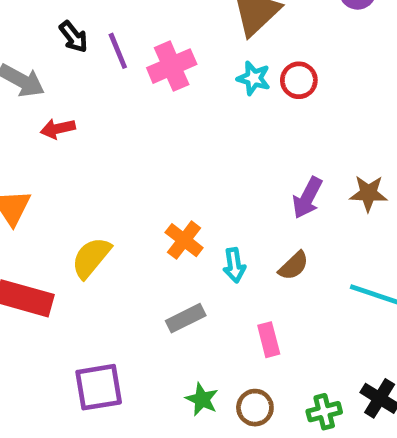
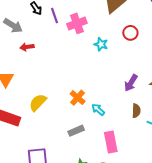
cyan star: (254, 78) -> (101, 44), moved
cyan arrow: (234, 265) -> (98, 110), turned 136
brown semicircle: (294, 266) -> (136, 111), moved, turned -48
pink rectangle: (269, 340) -> (111, 142), size x1.5

